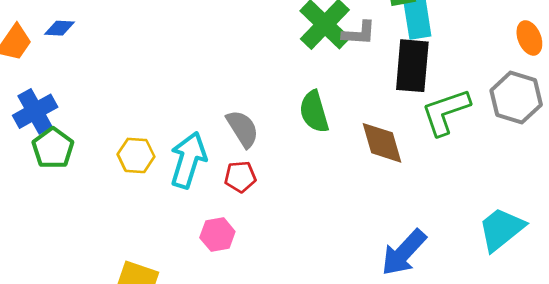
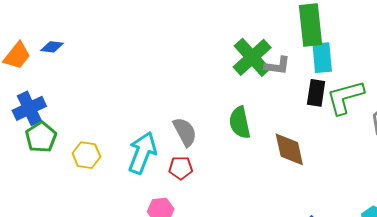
black rectangle: (412, 66) -> (316, 93), size x0.7
green L-shape: (446, 112) -> (345, 97), moved
yellow hexagon: (136, 155) -> (86, 155), moved

